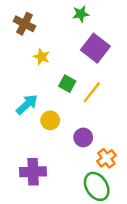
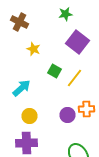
yellow circle: (50, 120) -> (30, 116), moved
orange cross: (106, 158) -> (86, 109), moved, turned 35

